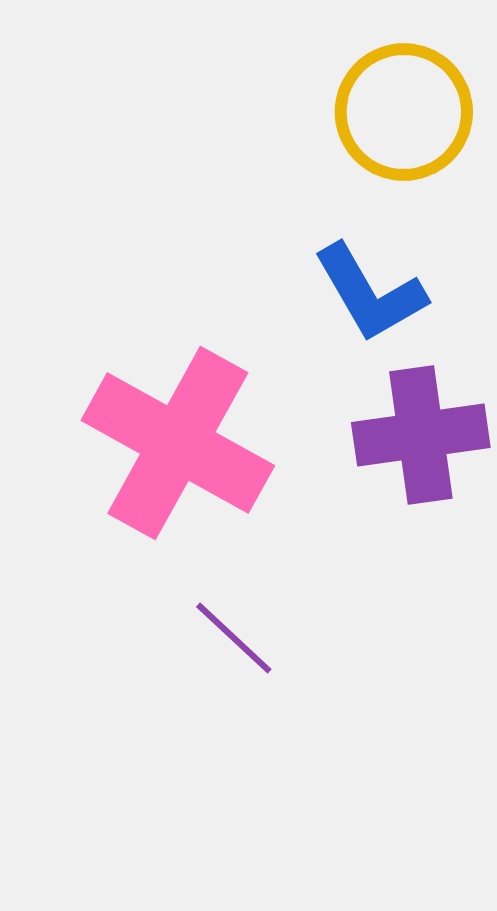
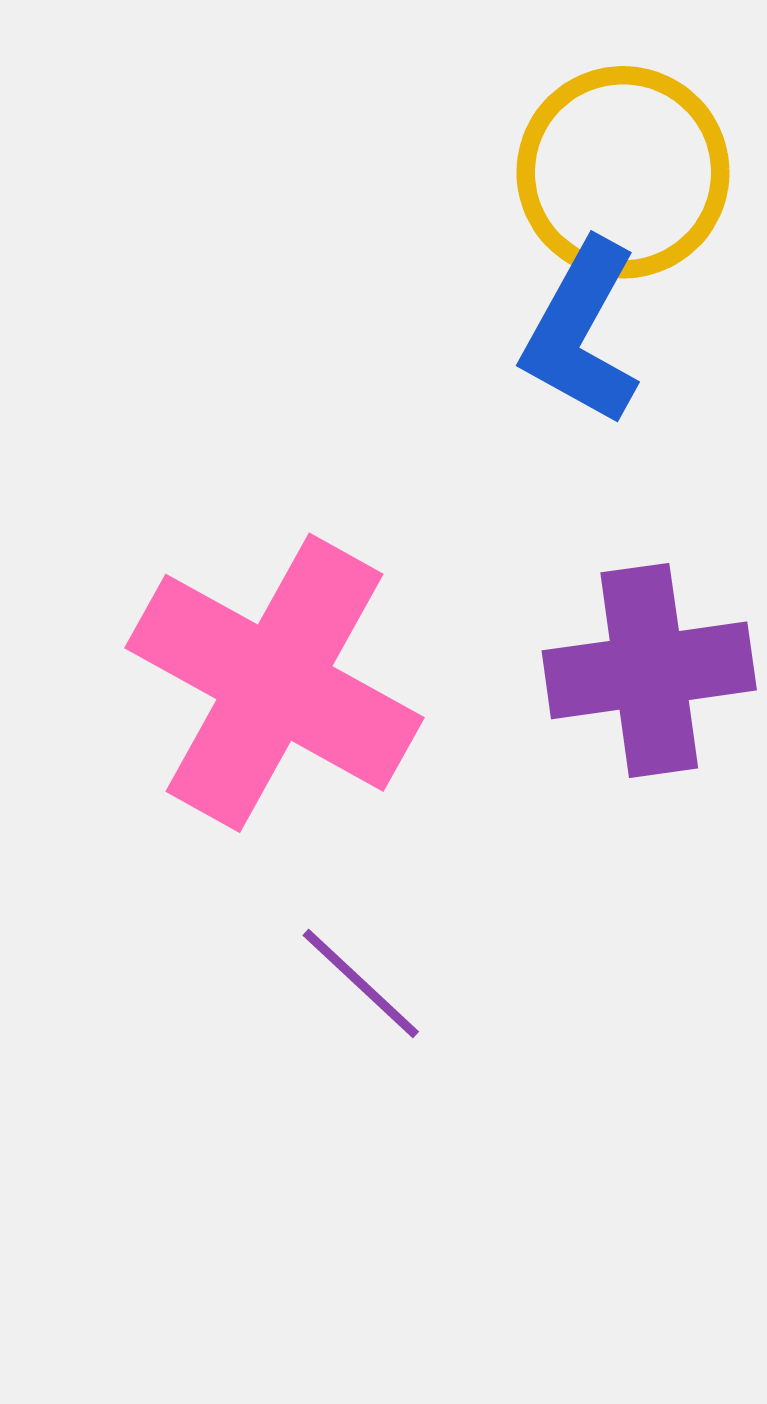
blue L-shape: (370, 293) -> (581, 333), moved, turned 59

